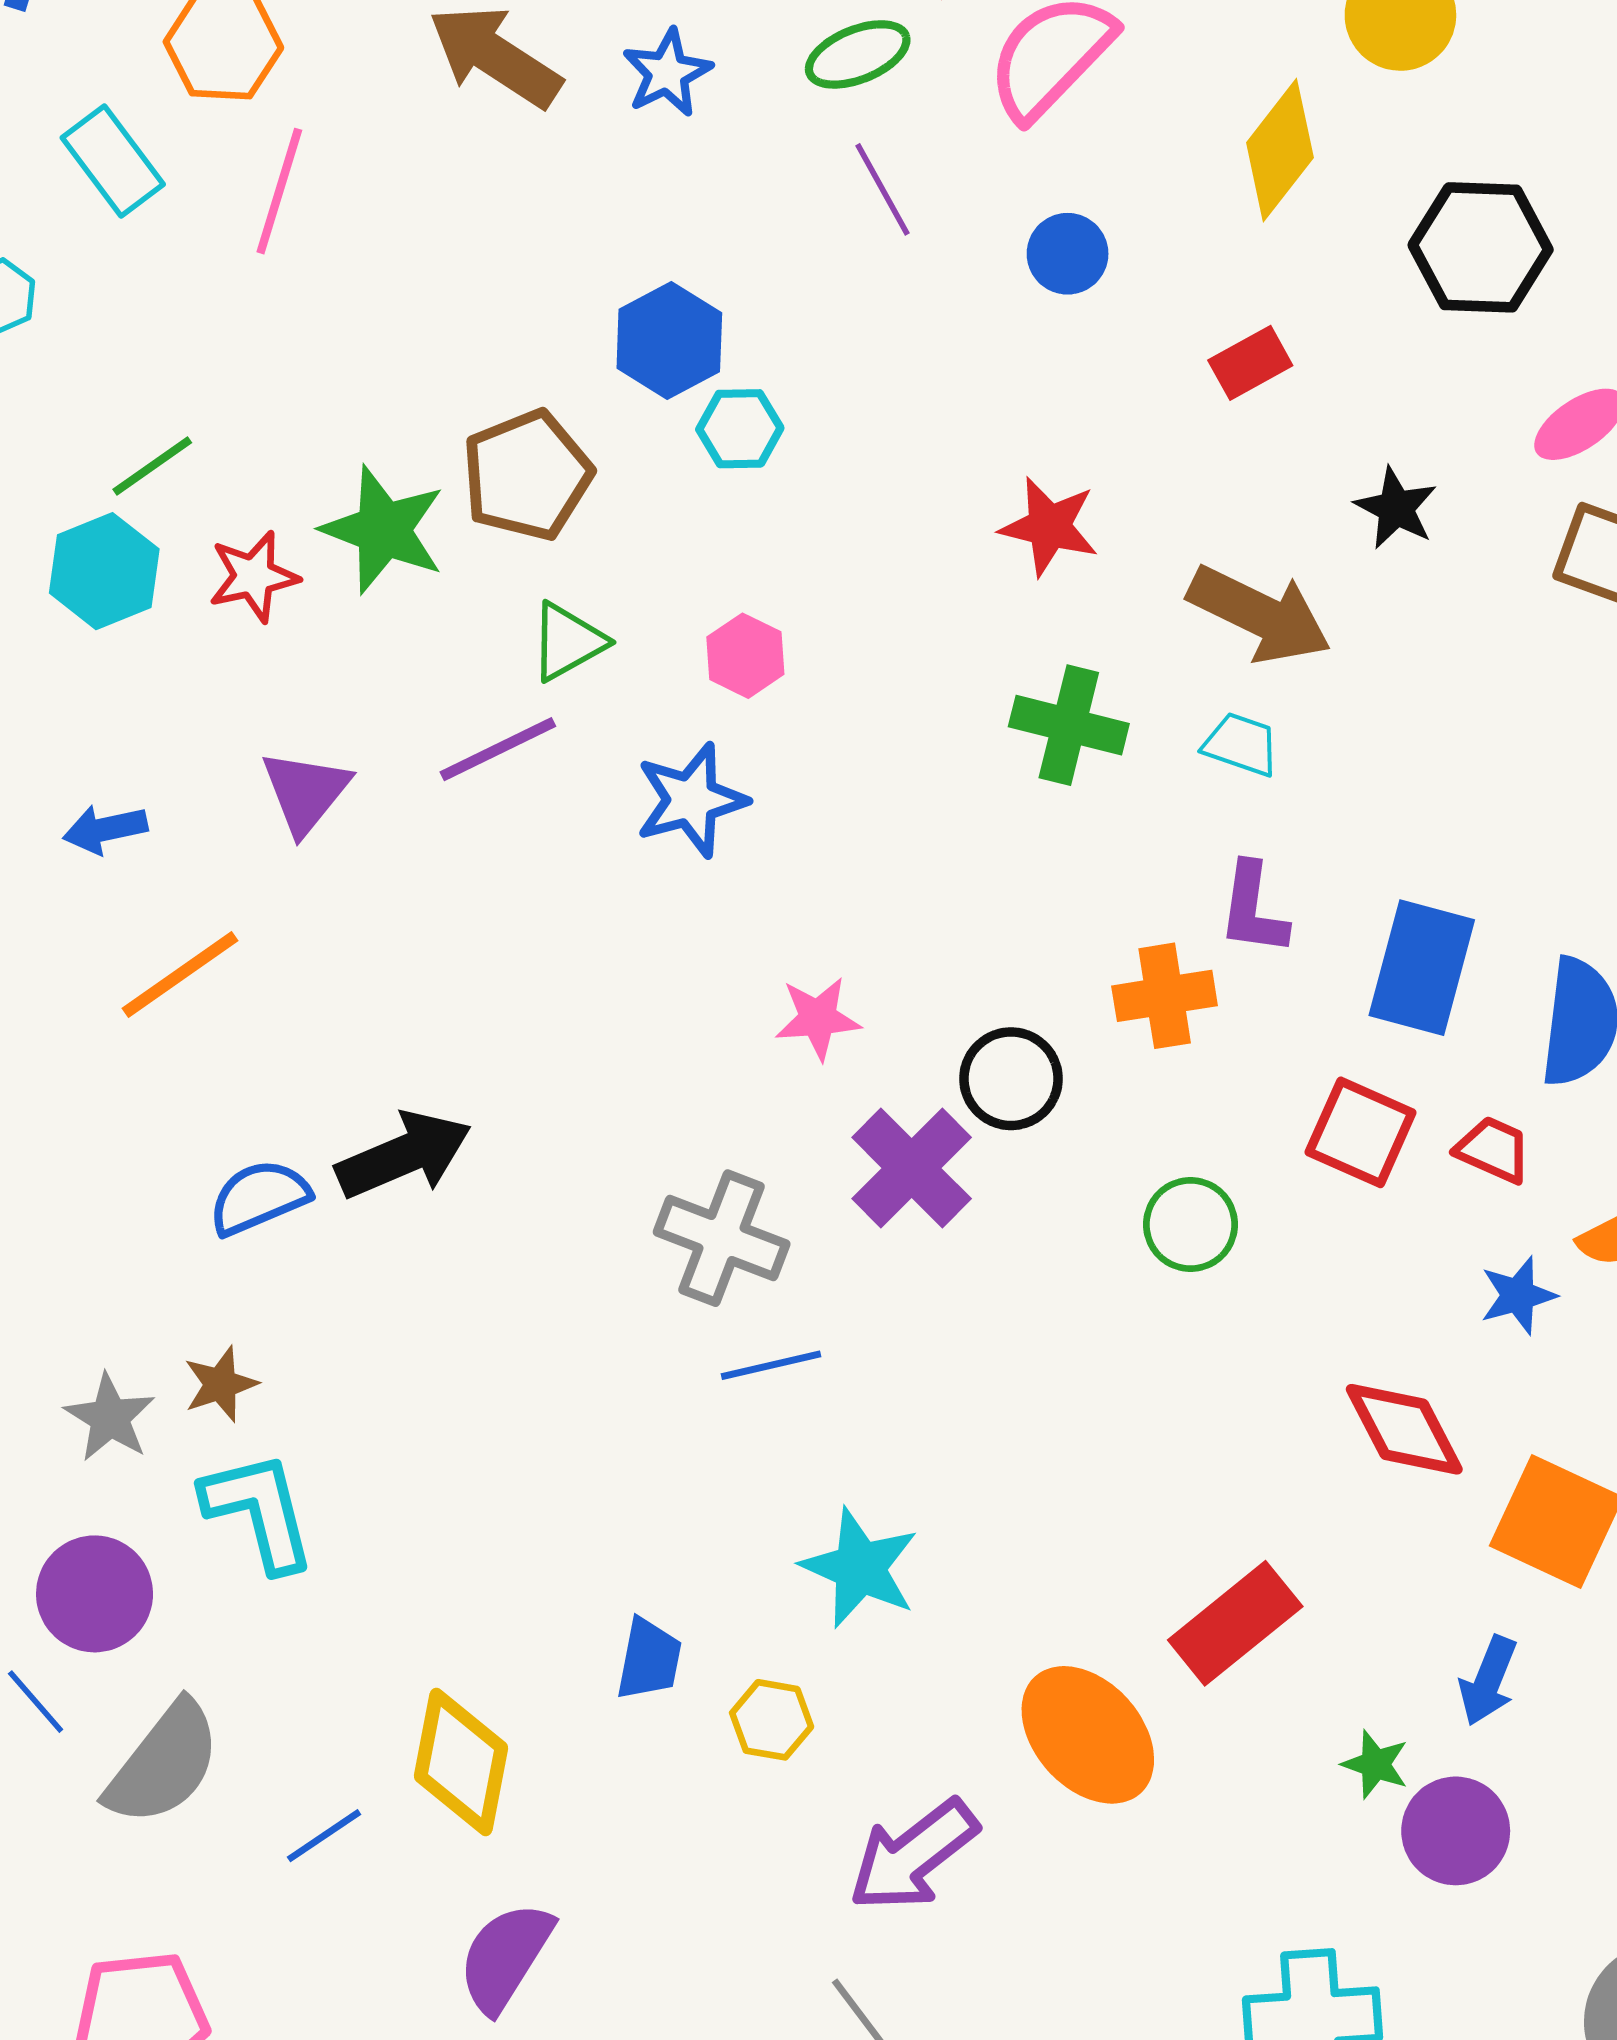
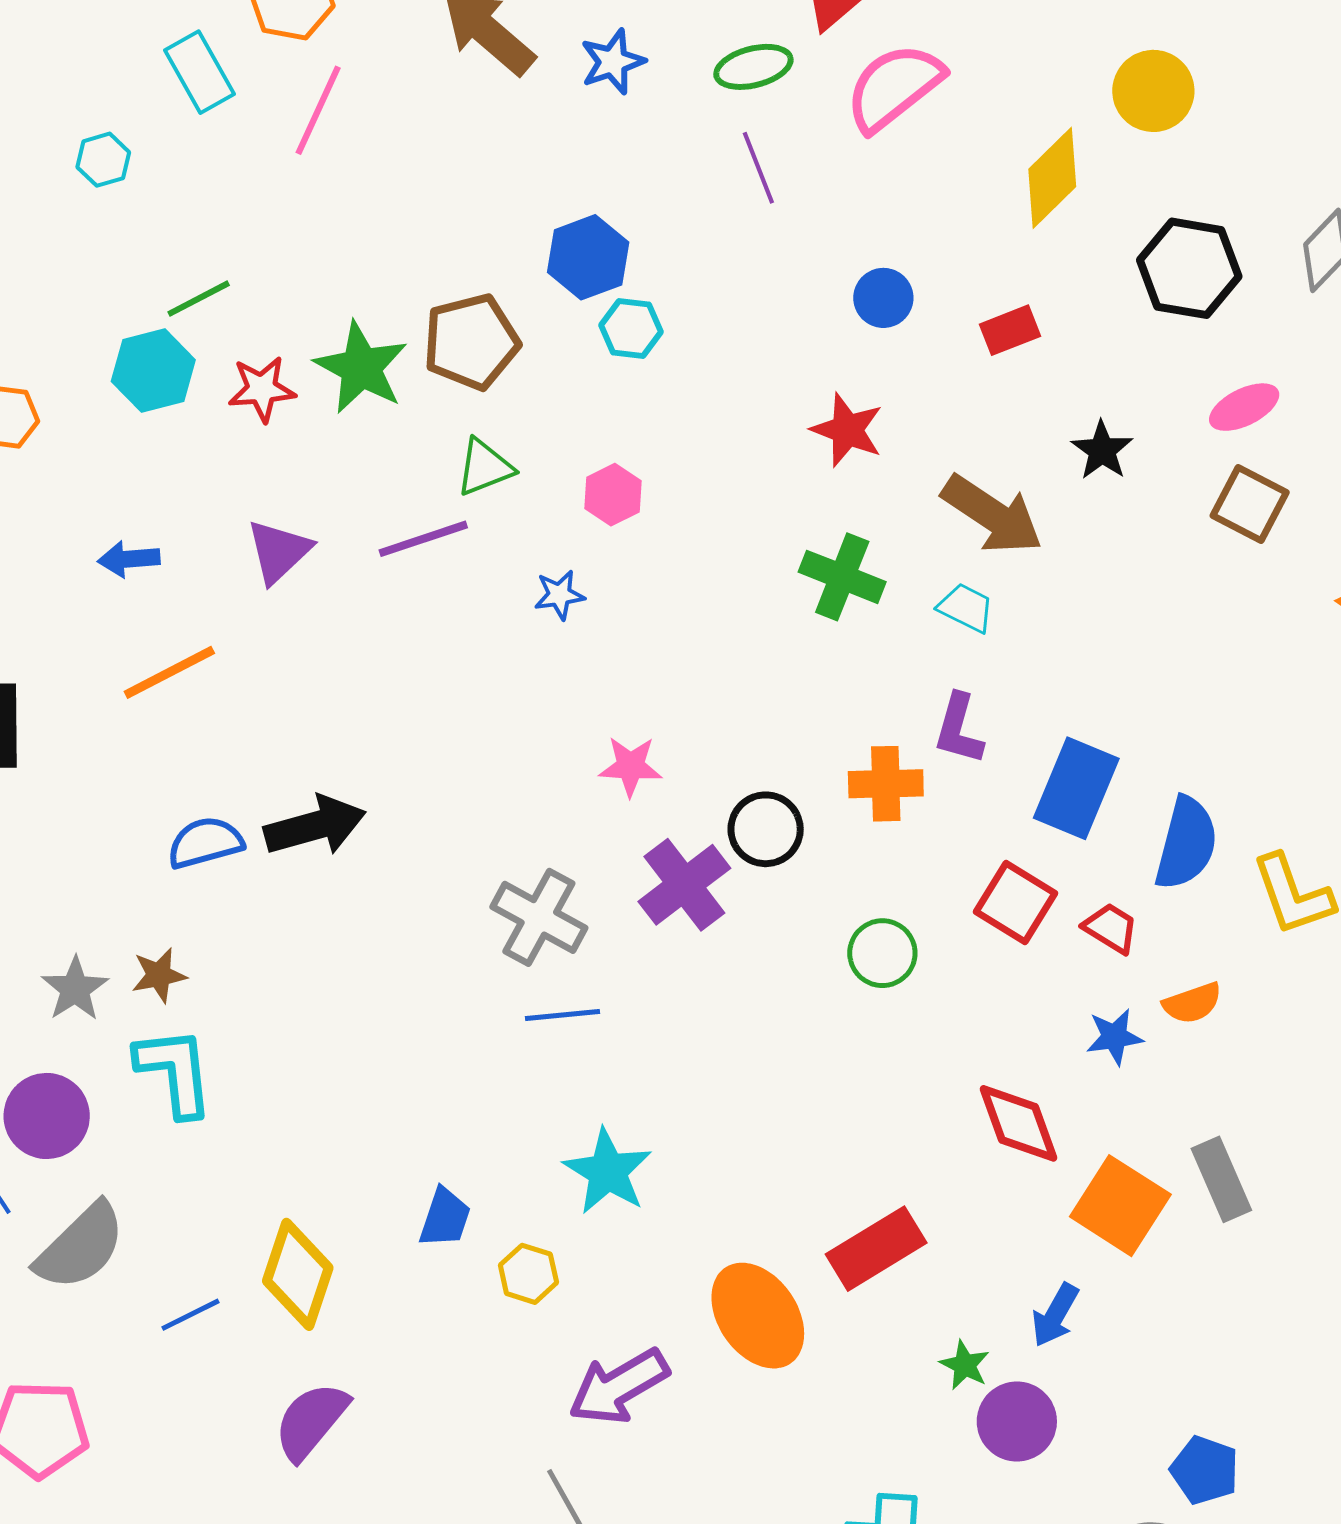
blue circle: (1068, 254) -> (883, 298), moved
blue star: (691, 800) -> (559, 595), size x0.6

